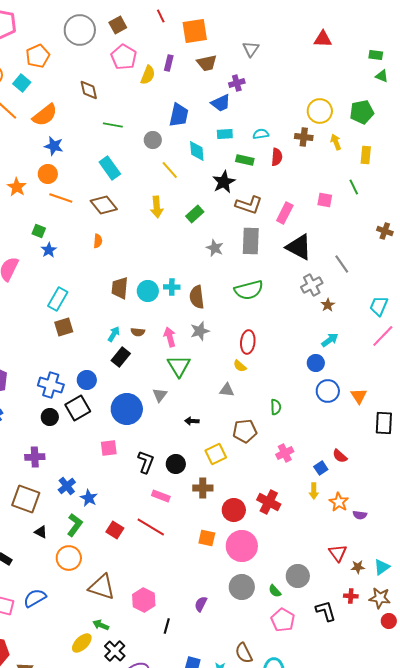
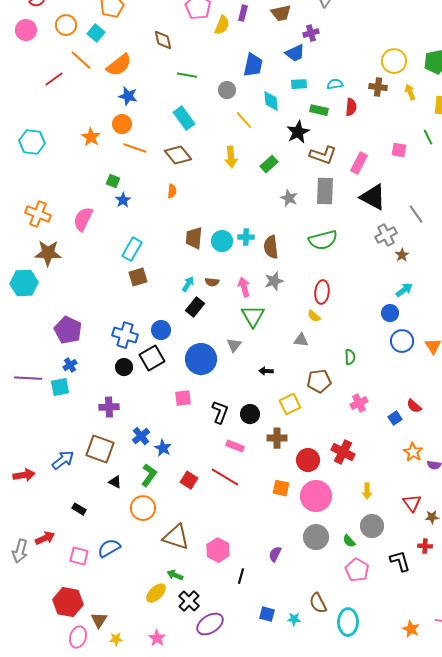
yellow arrow: (314, 491) -> (367, 491), moved

